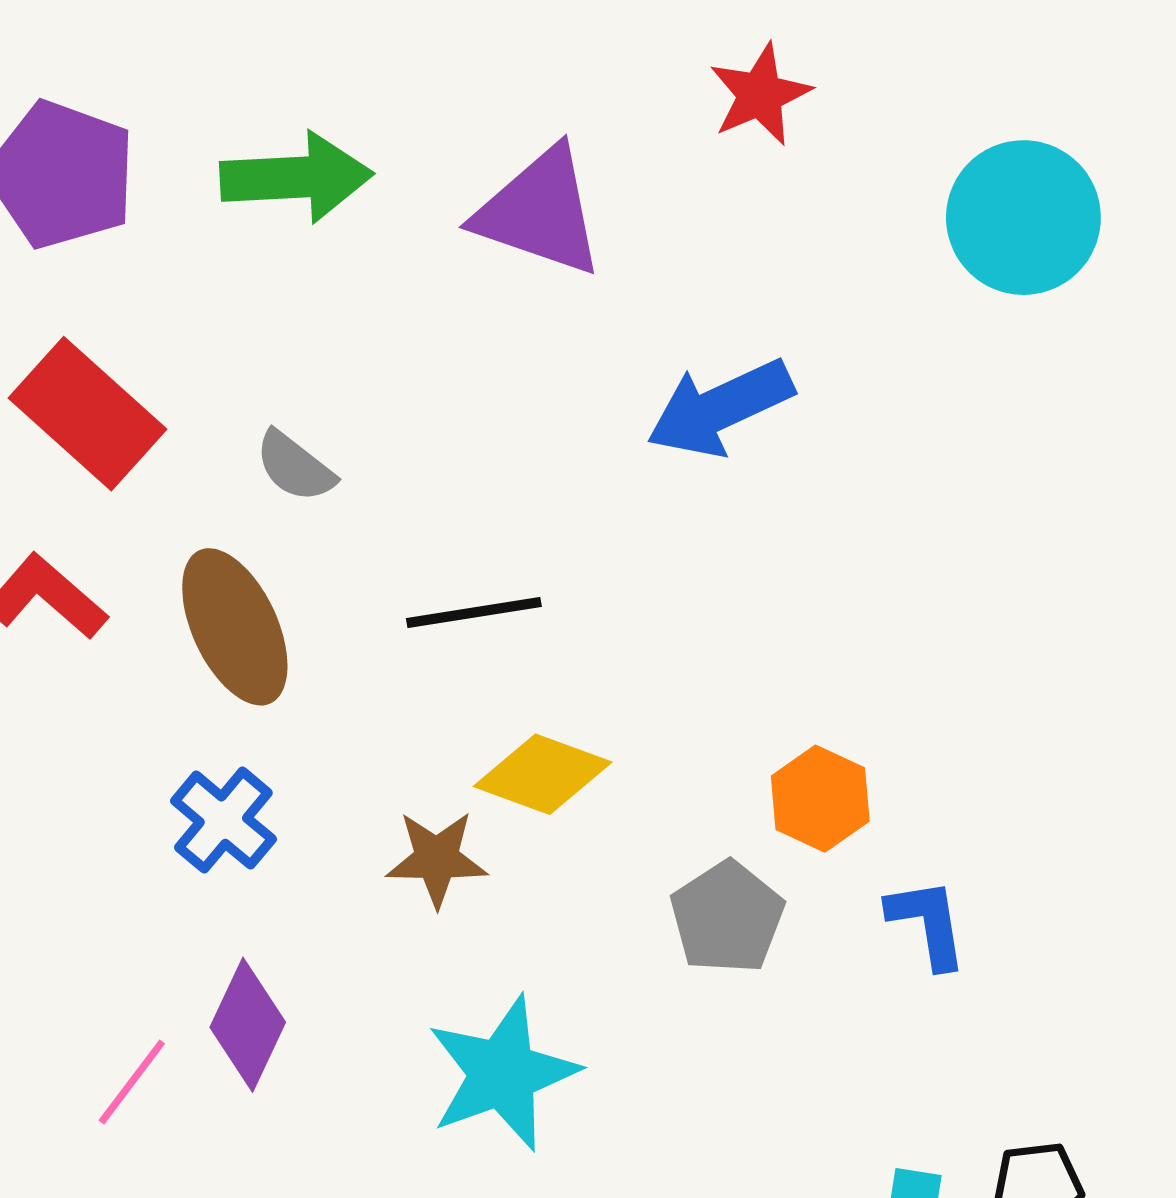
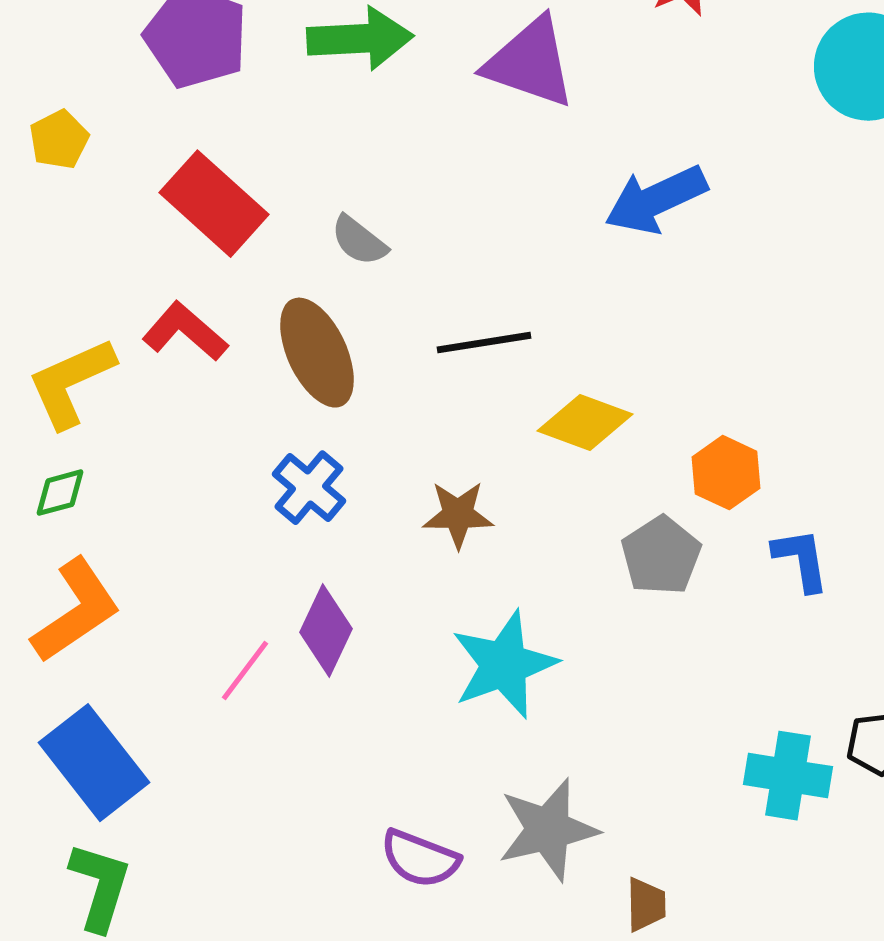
yellow diamond: (543, 774) -> (585, 423), moved

